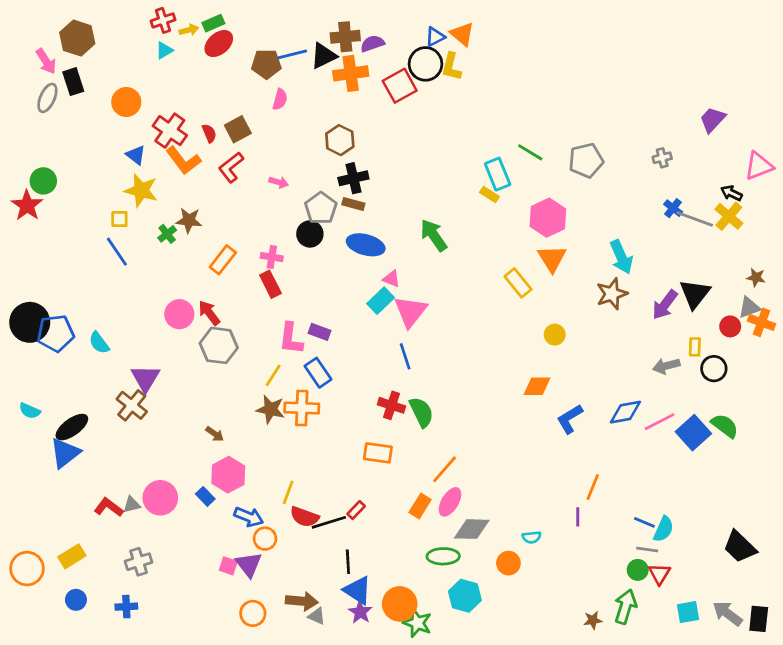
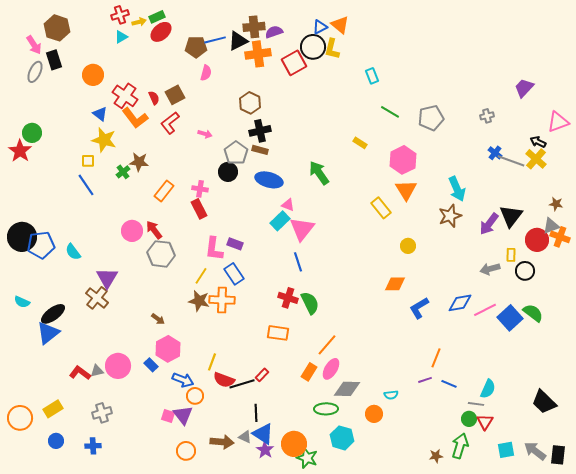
cyan rectangle: (498, 174) -> (372, 76), moved, size x0.7
red circle: (730, 326) -> (537, 240), size x1.5
purple line: (578, 517) -> (425, 380), turned 72
blue line: (644, 522) -> (449, 384), moved
gray triangle: (317, 616) -> (245, 437), moved

